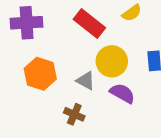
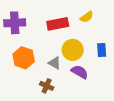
red rectangle: (89, 24) -> (58, 24), turned -50

